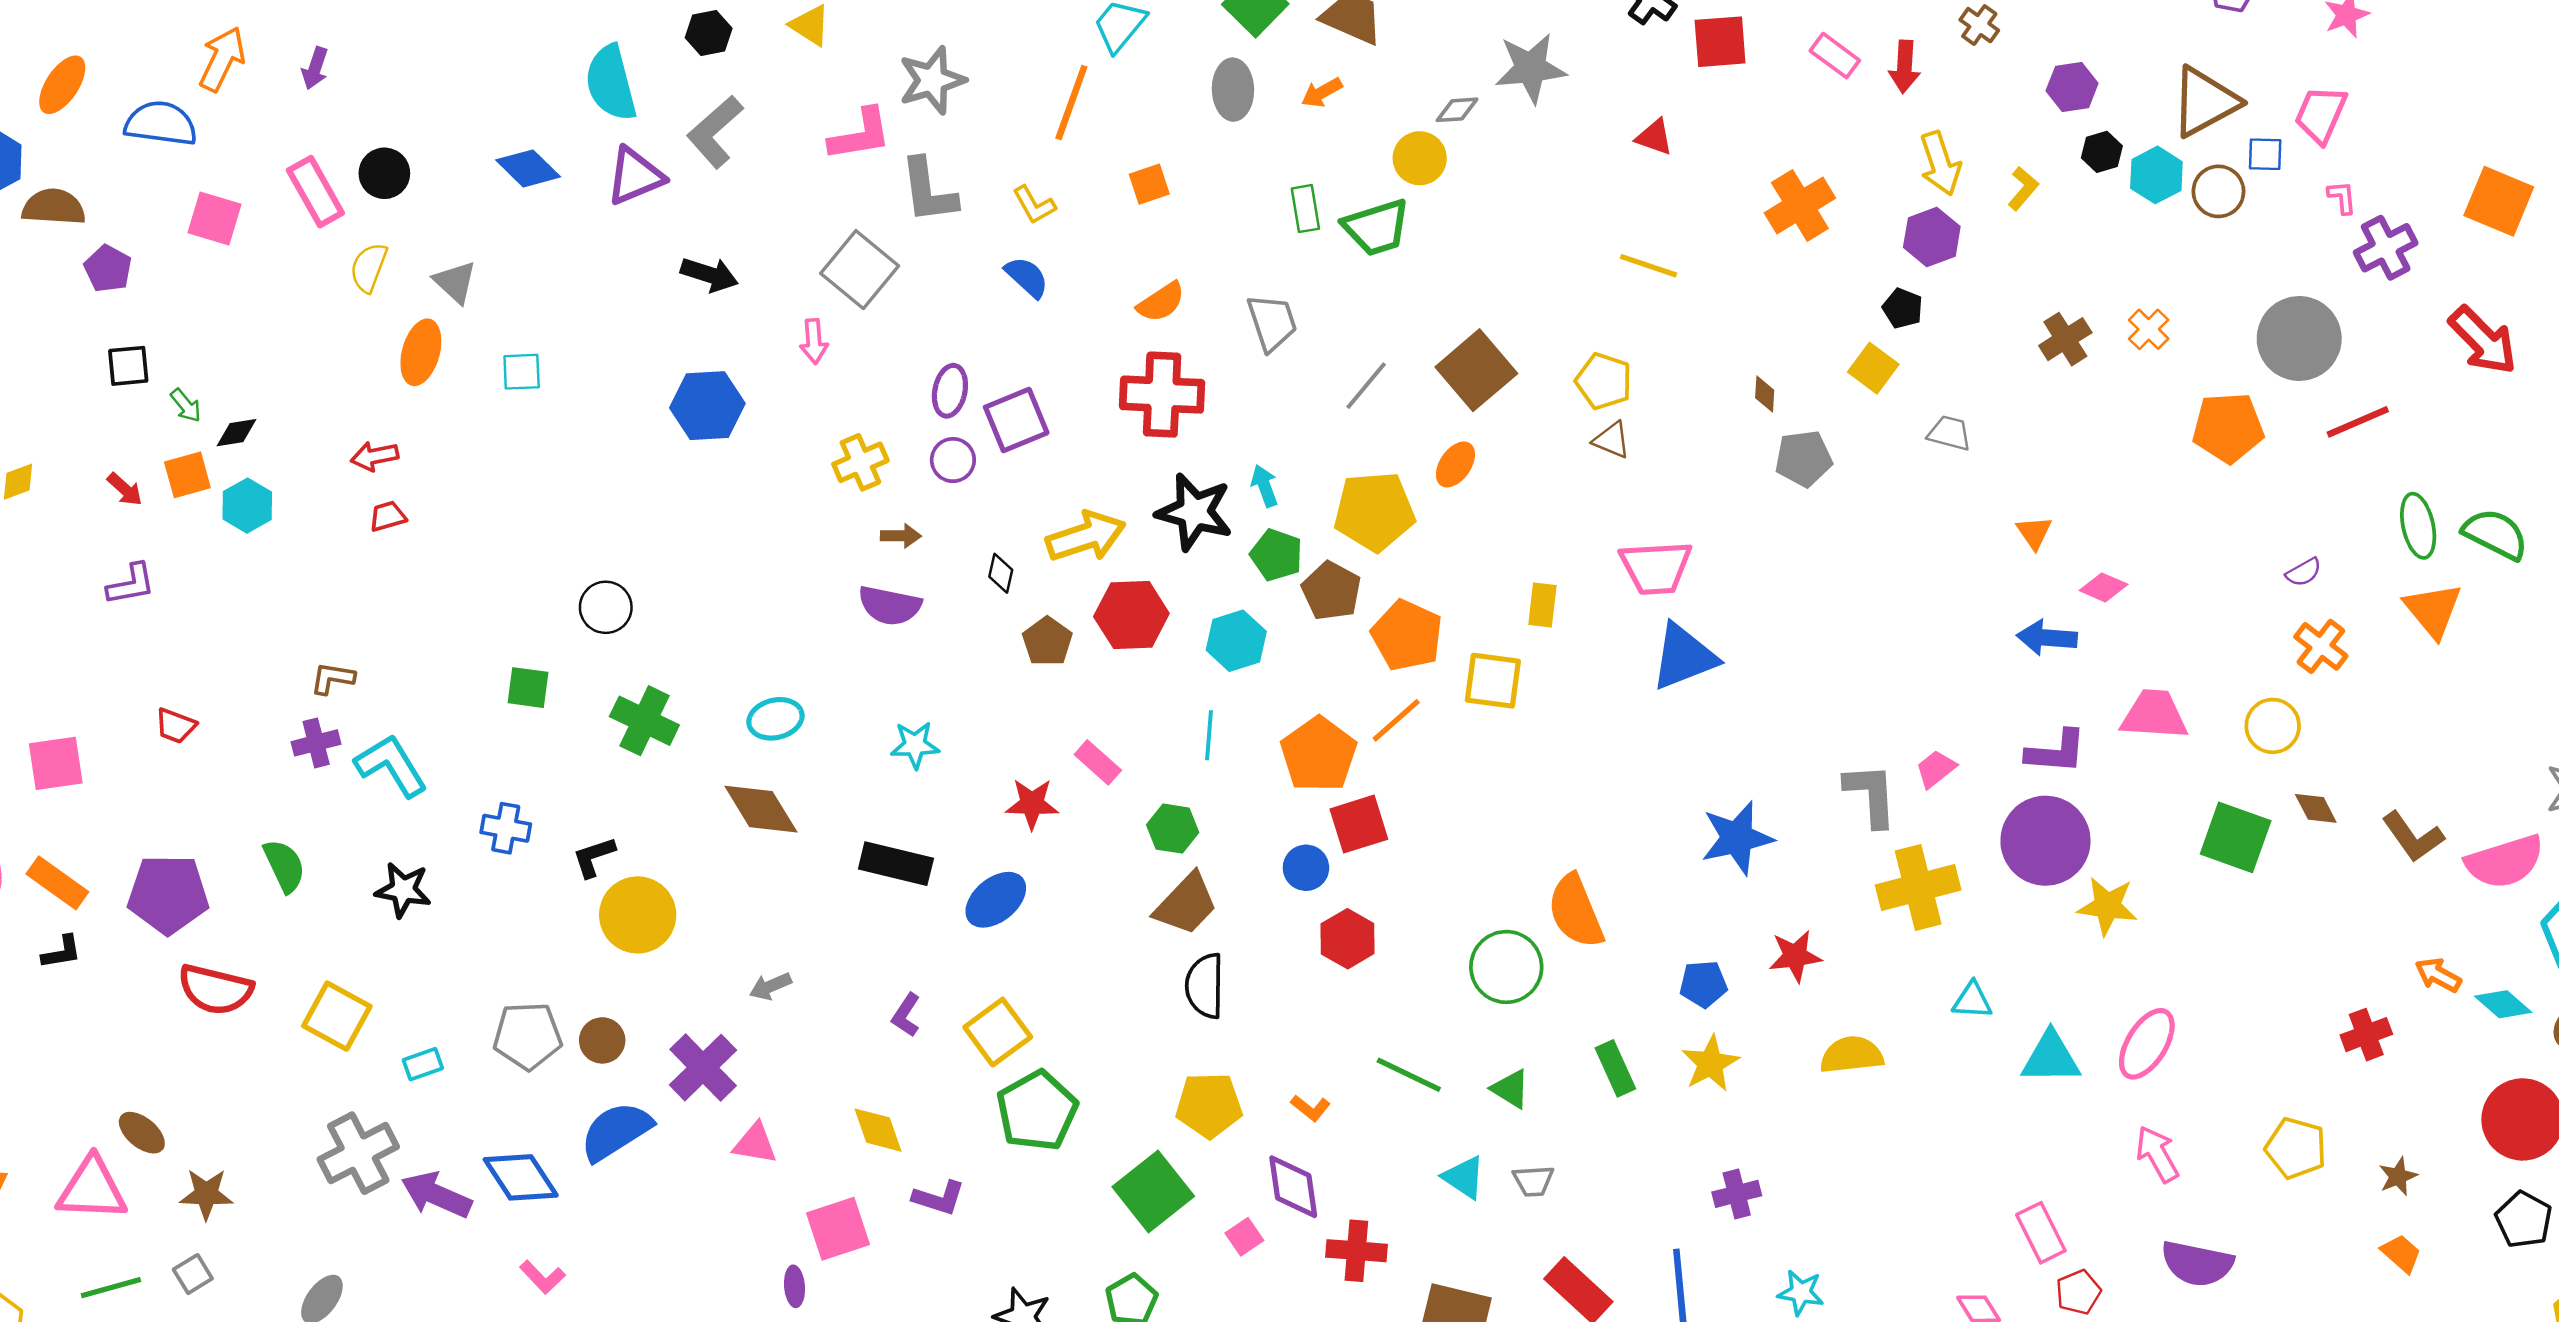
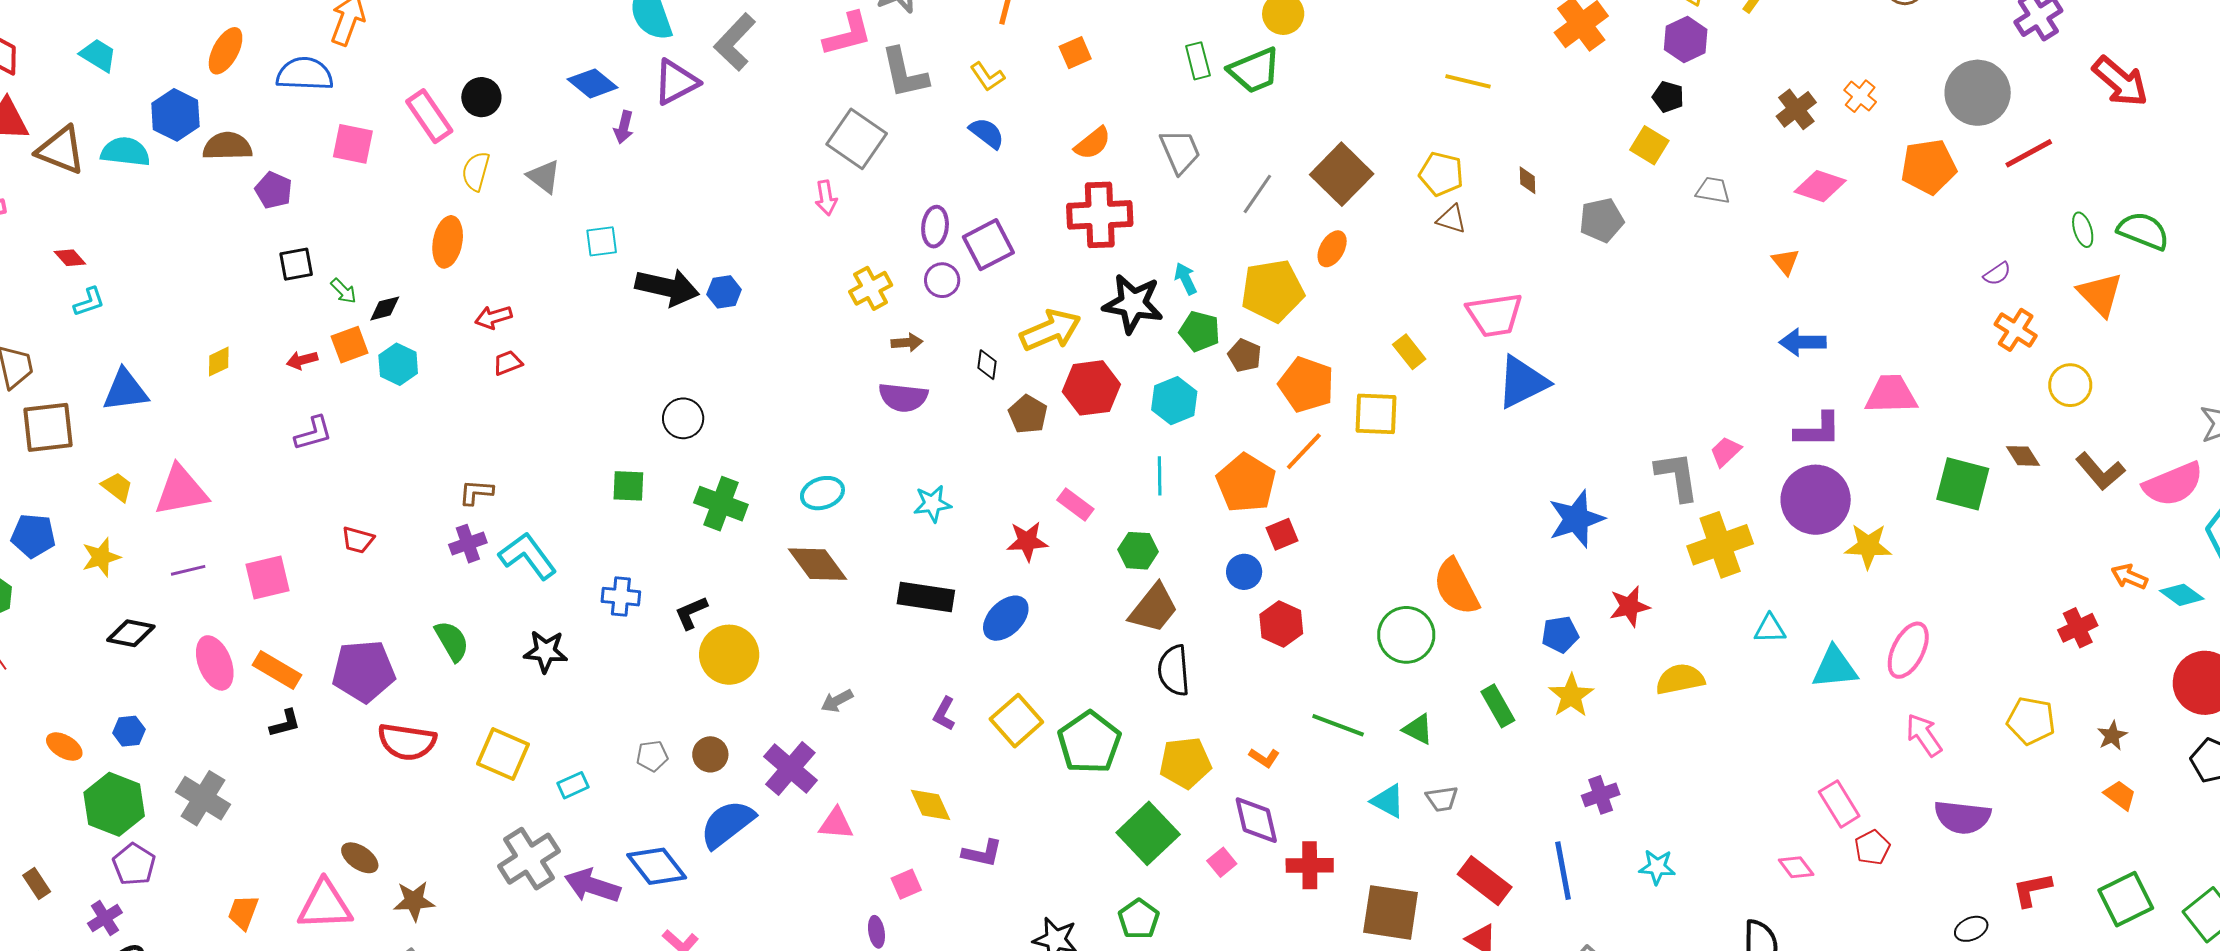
purple arrow: (315, 68) -> (624, 127), moved
black arrow: (709, 275) -> (667, 287), moved, size x1.4
orange ellipse: (421, 352) -> (448, 242), moved
brown diamond: (1765, 394) -> (1528, 180), moved
blue hexagon: (707, 406) -> (724, 292), moved, size x0.6
red arrow: (125, 489) -> (302, 360), turned 128
green ellipse: (2418, 526) -> (2083, 230), size x0.7
pink diamond: (2104, 587) -> (1820, 186), moved, size x1.4
brown pentagon: (1331, 591) -> (1245, 355), size x0.7
yellow rectangle: (1542, 605) -> (1409, 352), turned -40
yellow circle: (2273, 726) -> (2070, 385), moved
red square: (1359, 824) -> (1282, 534), size x0.7
gray pentagon: (528, 1036) -> (652, 756), size x0.6
green pentagon: (1037, 1111) -> (1089, 742), moved
pink square: (838, 1229) -> (906, 884), size x0.6

